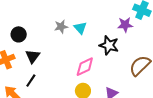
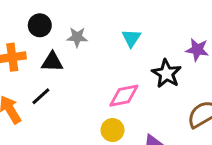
gray star: (61, 27) -> (77, 37), moved
black triangle: (33, 56) -> (52, 62), turned 42

